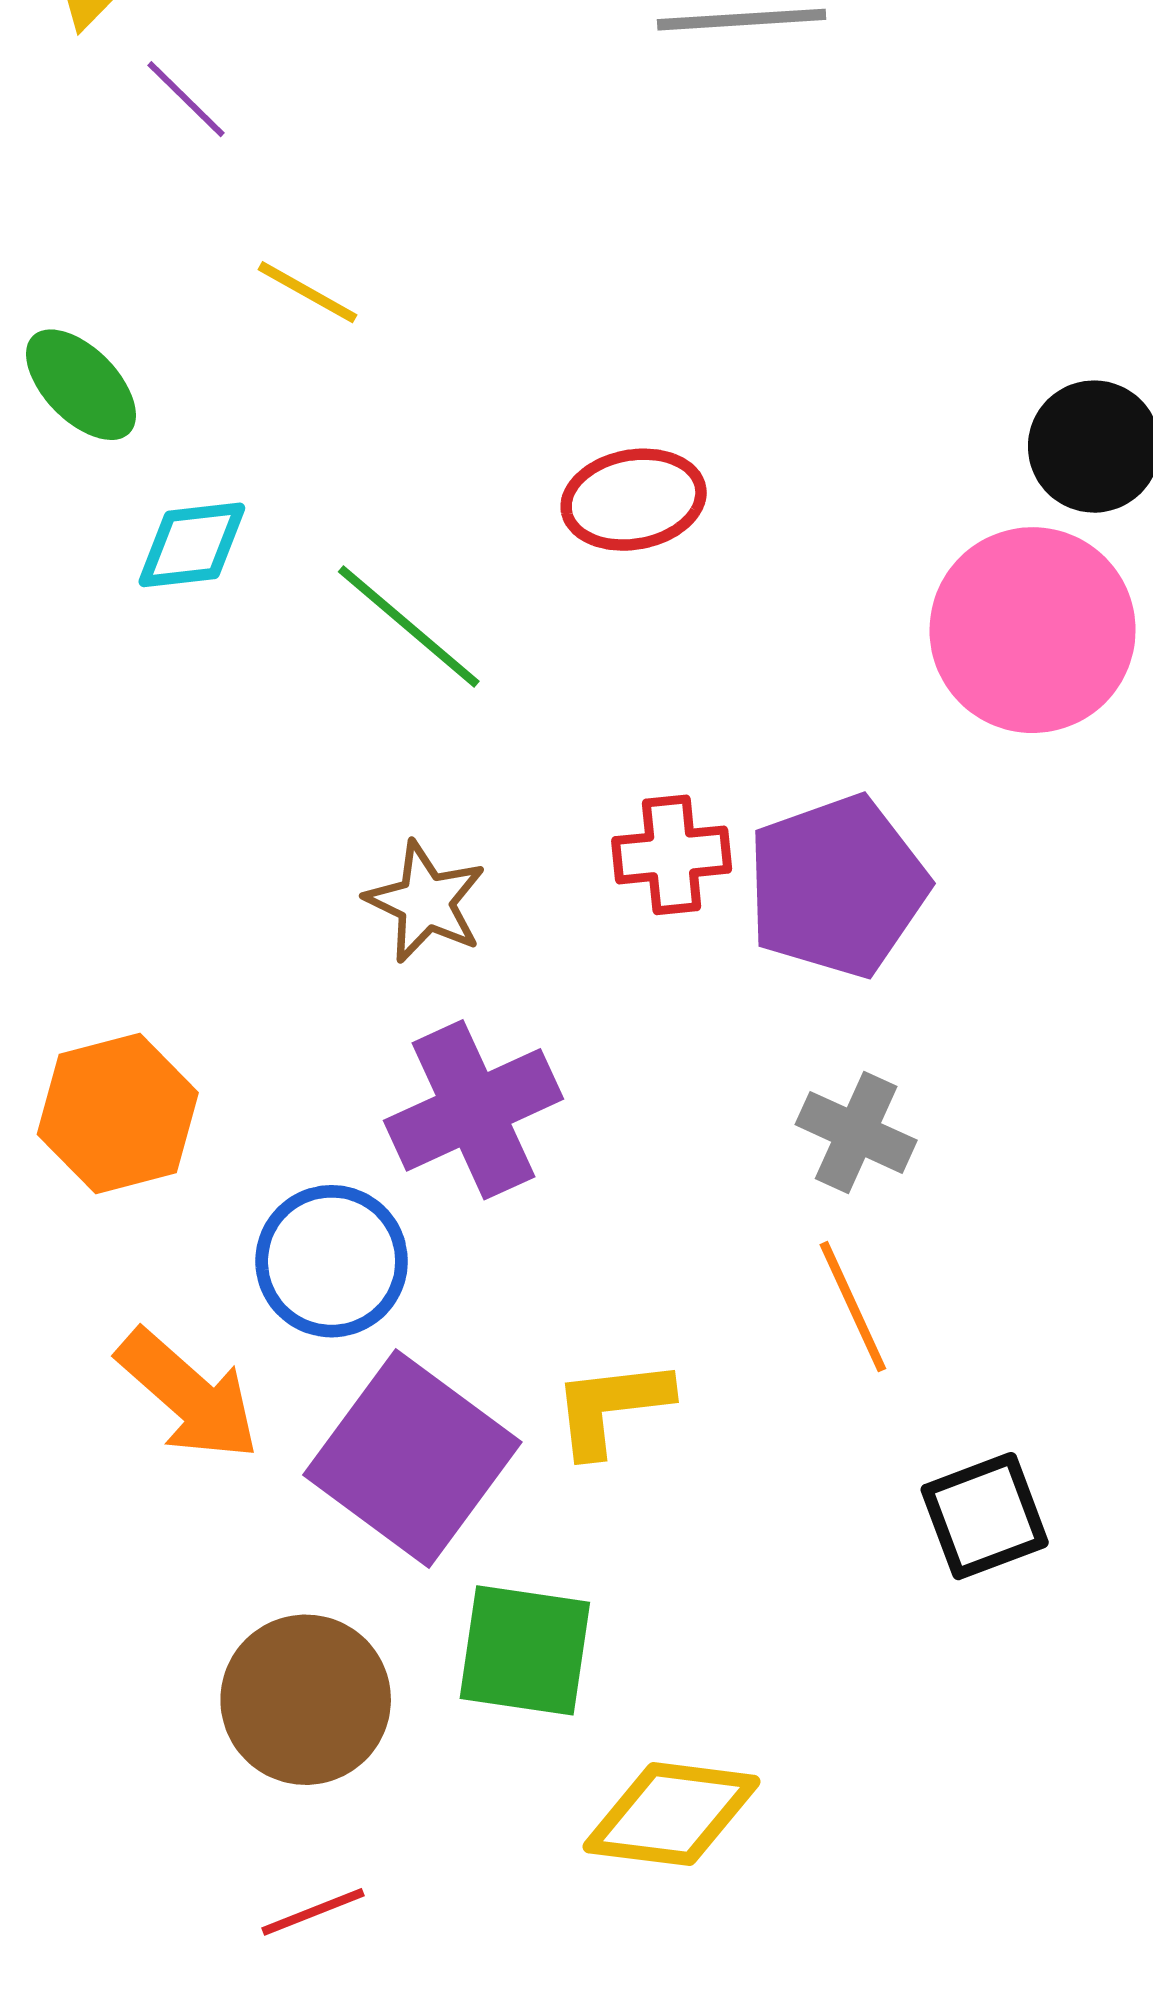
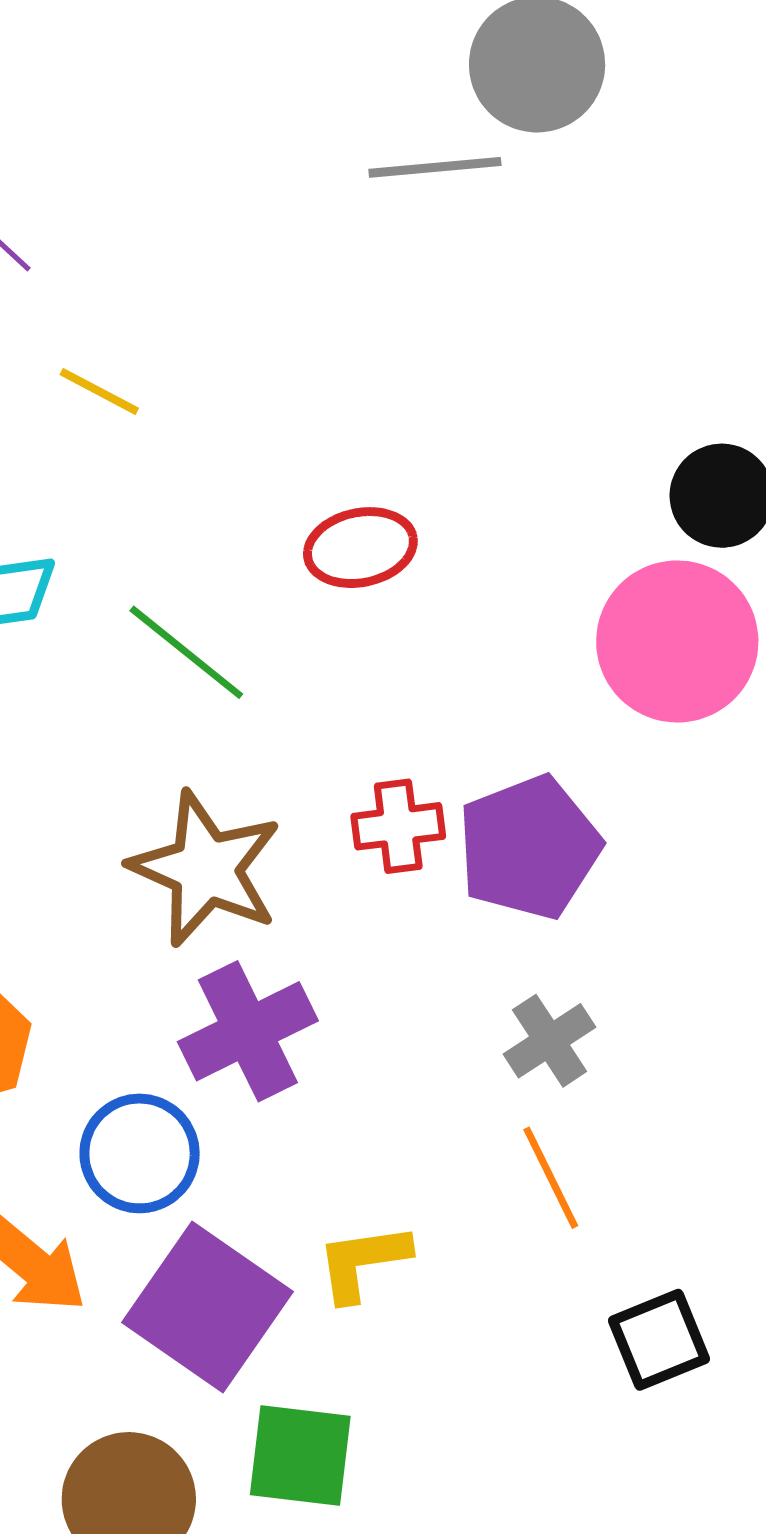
brown star: (426, 902) -> (206, 869), size x1.6
gray cross: (856, 1132) -> (550, 1041), turned 34

